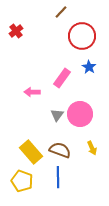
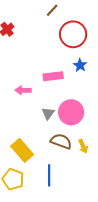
pink rectangle: (62, 78) -> (53, 76), turned 48
brown semicircle: (60, 150) -> (61, 141), moved

